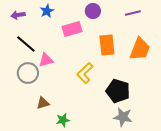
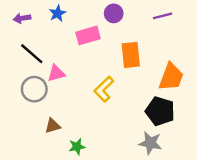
orange trapezoid: (140, 49) -> (171, 77), moved
black pentagon: (118, 91) -> (160, 111), moved

